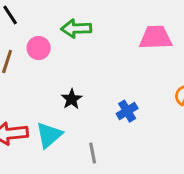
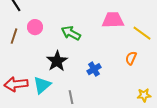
green arrow: (76, 29) -> (71, 33), moved, turned 30
black star: (72, 99) -> (57, 61), size x1.5

